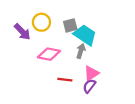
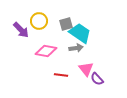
gray arrow: (81, 51) -> (76, 48), turned 64
pink triangle: (91, 73) -> (86, 69), turned -35
purple semicircle: (89, 86) -> (97, 79), moved, turned -80

